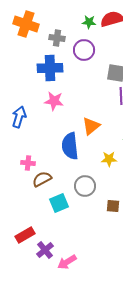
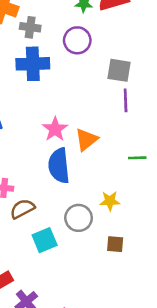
gray cross: (57, 38) -> (30, 27), moved
pink star: (54, 101) -> (55, 129), moved, turned 30
yellow star: (109, 159) -> (110, 201), moved

